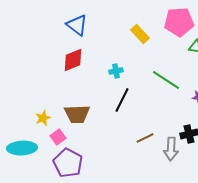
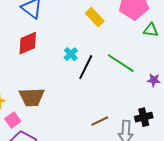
cyan cross: (116, 71) -> (71, 54), turned -32
black line: (122, 100) -> (86, 67), moved

